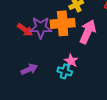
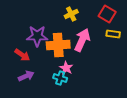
orange cross: (63, 23) -> (58, 45), moved
red arrow: (25, 30) -> (22, 55), moved

